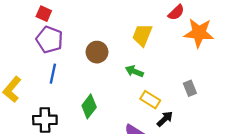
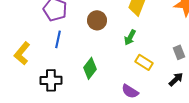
green arrow: (134, 71) -> (130, 37), turned -84
black arrow: (165, 119) -> (176, 79), moved

